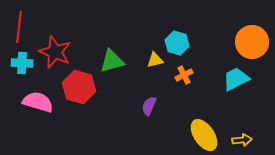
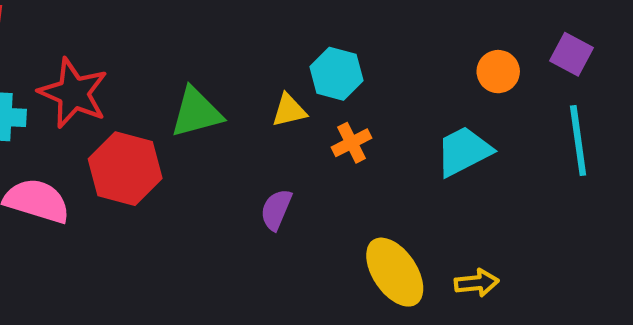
orange circle: (252, 42) -> (498, 72), size x0.6

